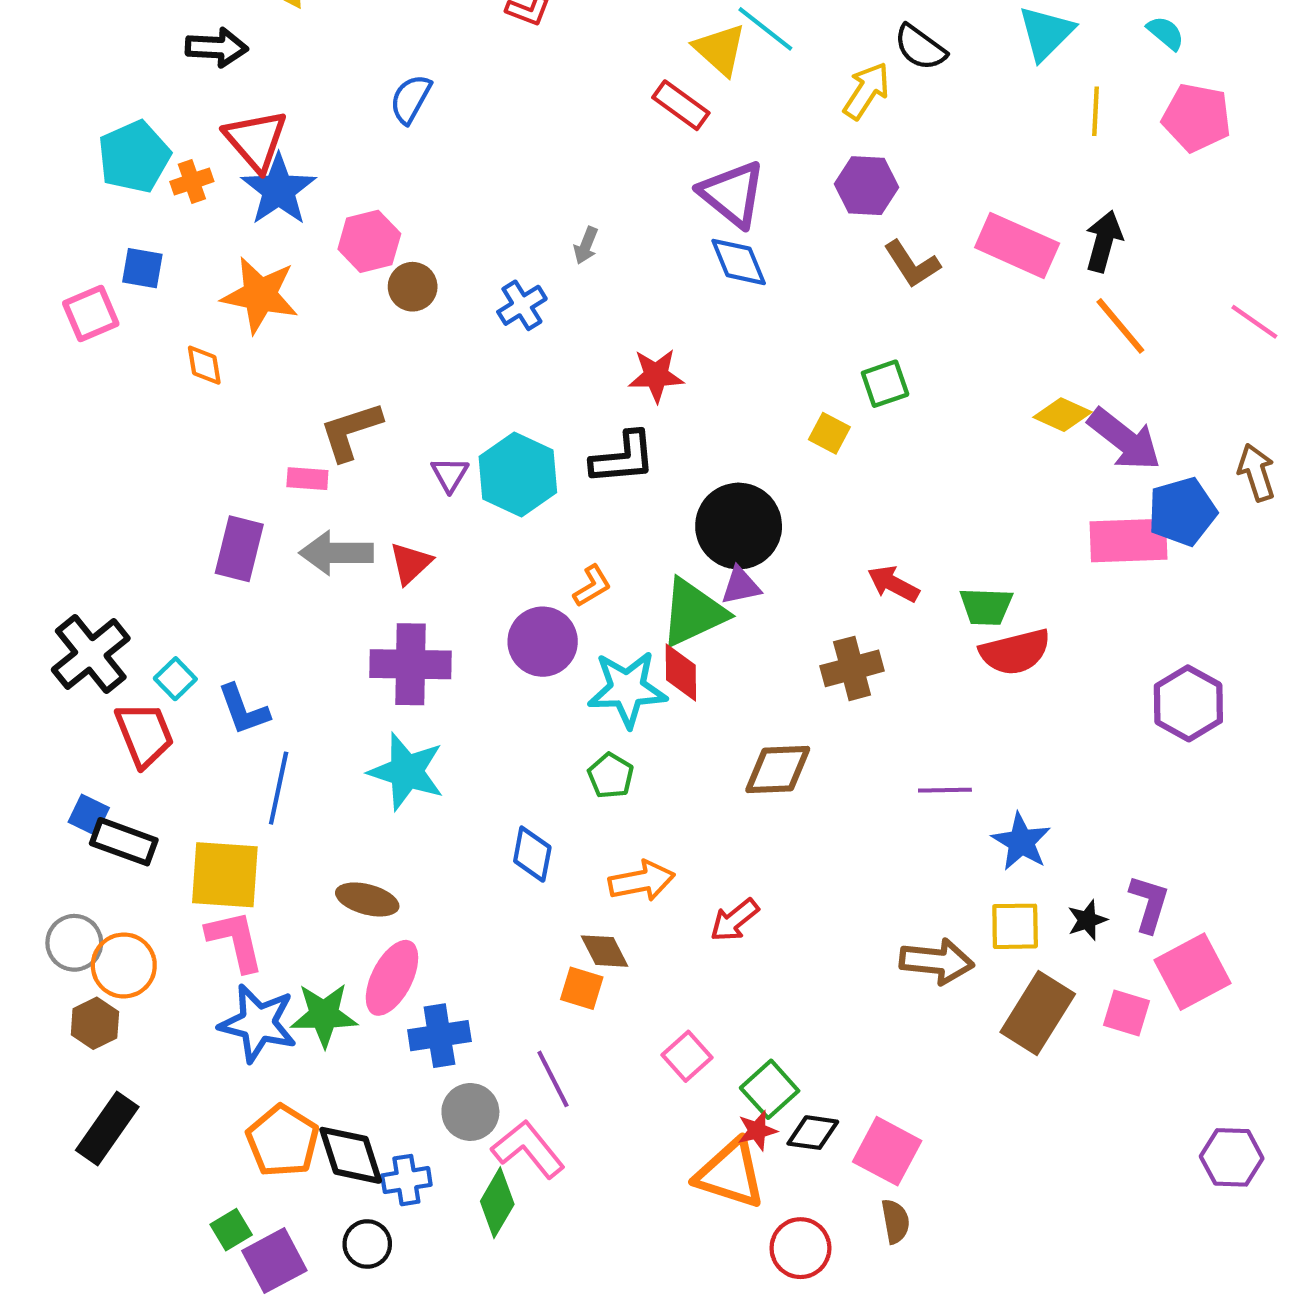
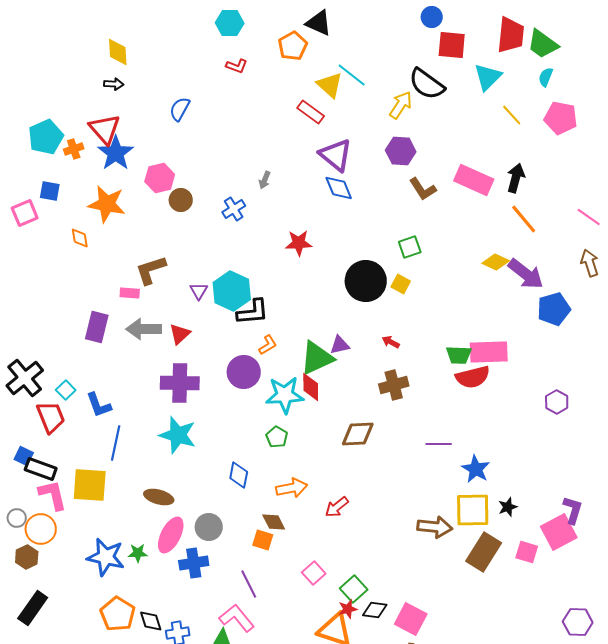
cyan semicircle: (1166, 33) -> (546, 77), turned -108
black arrow: (217, 47) -> (114, 84), moved, size x0.7
black semicircle: (920, 47) -> (427, 84), size x1.4
yellow line: (1096, 111) -> (512, 115), turned -45
yellow square: (829, 433) -> (401, 284), moved
black L-shape: (623, 458) -> (253, 312), moved
brown arrow: (1256, 472) -> (590, 263), moved
black circle: (739, 526) -> (366, 281), moved
pink rectangle: (1129, 540) -> (489, 352), moved
red arrow: (893, 584) -> (391, 342), moved, size x0.7
purple hexagon: (1188, 703) -> (557, 402), size x0.7
purple L-shape: (1149, 904) -> (573, 510), moved
yellow square: (1015, 926) -> (473, 510), size x1.4
pink L-shape: (235, 941) -> (53, 495), moved
gray circle: (74, 943) -> (17, 518), size x0.7
green star: (324, 1015) -> (138, 553), size x0.6
gray circle: (470, 1112) -> (209, 527), moved
black diamond: (351, 1155) -> (151, 621), size x0.7

